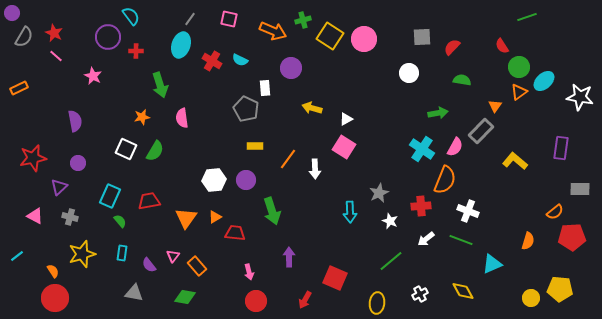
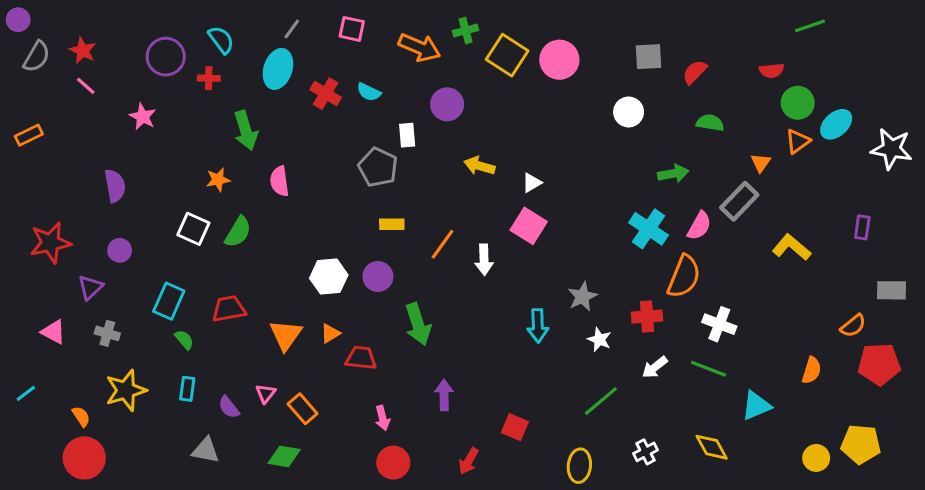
cyan semicircle: (131, 16) -> (221, 40), moved
red semicircle: (502, 46) -> (772, 70), turned -63
purple rectangle: (561, 148) -> (862, 227), size x0.7
red square: (335, 278) -> (515, 427), size x0.7

